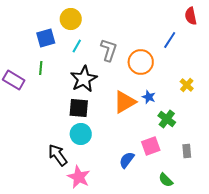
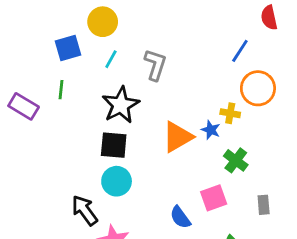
orange circle: (141, 62) -> (258, 88), moved
yellow cross: (187, 85) -> (230, 113), moved, turned -32
blue semicircle: (127, 160) -> (180, 217), turned -72

